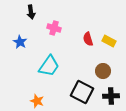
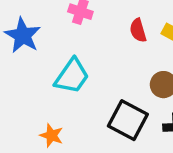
blue star: (20, 42) -> (23, 35), size x1.5

